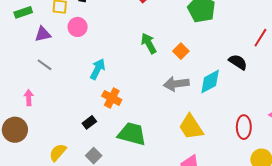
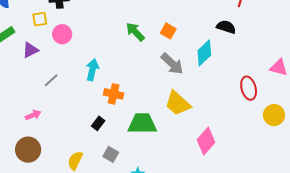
gray line: (45, 65) -> (51, 80), moved, turned -63
gray arrow: (176, 84) -> (172, 64), turned -115
pink arrow: (29, 98) -> (33, 115), turned 84
yellow trapezoid: (191, 127) -> (178, 103), moved

